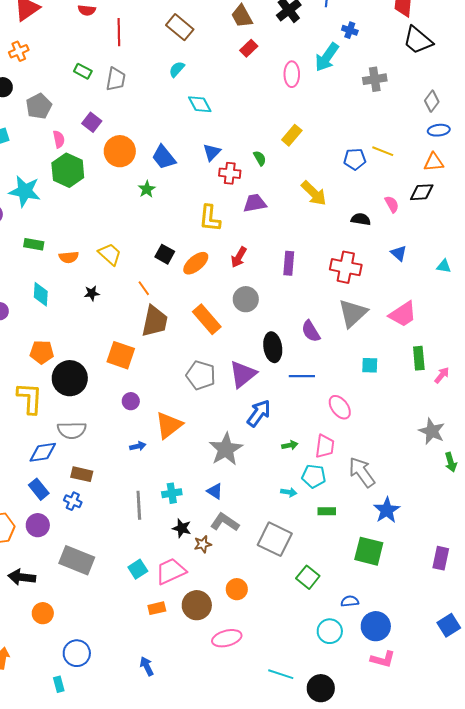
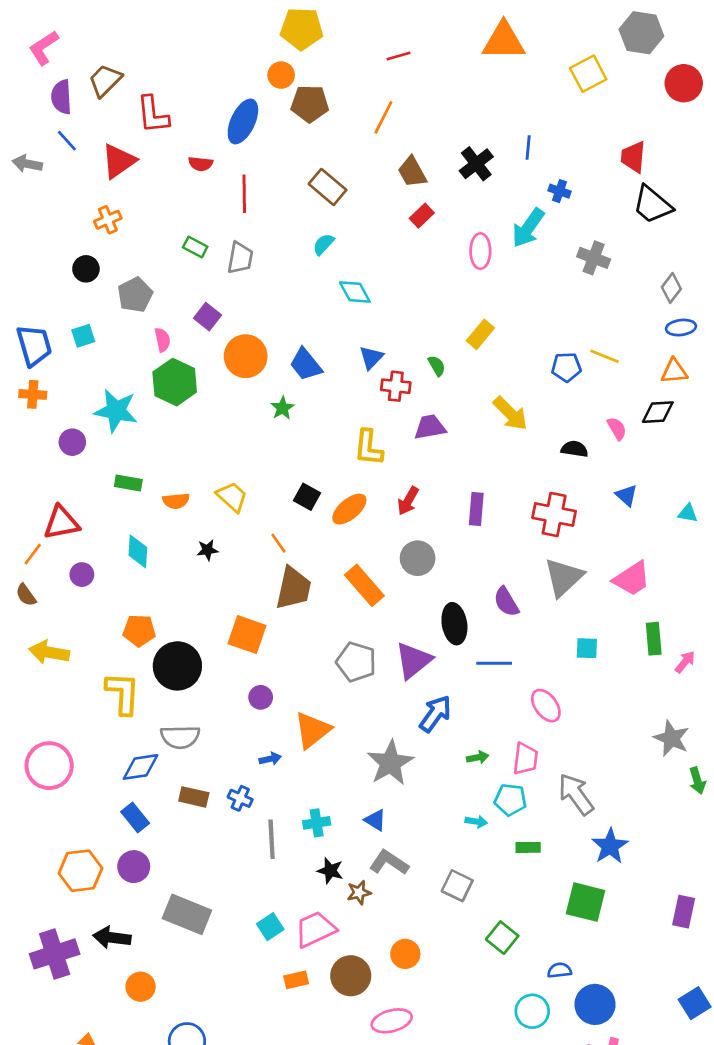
gray cross: (375, 79) -> (594, 258), turned 30
blue cross: (73, 501) -> (240, 798), moved
gray square: (275, 539) -> (457, 886), size x0.7

